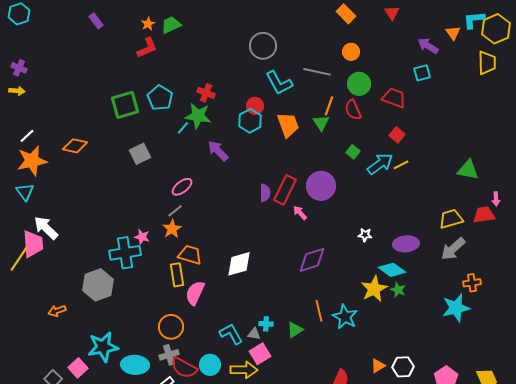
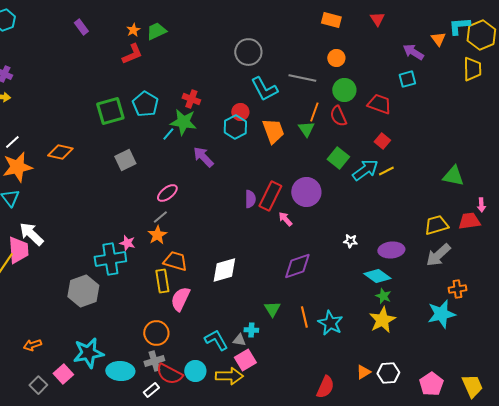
orange rectangle: (346, 14) -> (331, 20), turned -30
green square: (353, 152) -> (338, 158), size x1.5
yellow star: (374, 289) -> (382, 320), moved
orange arrow: (57, 311) -> (32, 345), moved
green triangle: (295, 330) -> (272, 309), moved, turned -30

